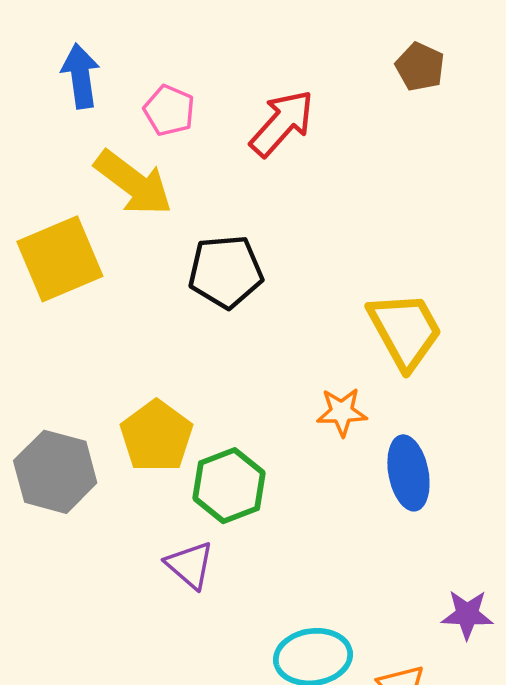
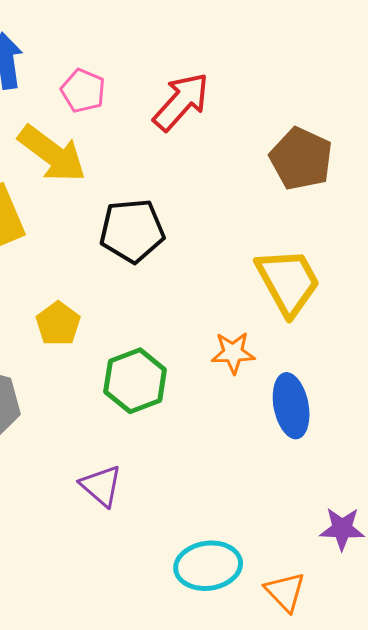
brown pentagon: (420, 67) -> (301, 159), moved, size x1.5
yellow pentagon: (156, 436) -> (58, 324), moved, size x0.7
green hexagon: (229, 486) -> (135, 381), moved

